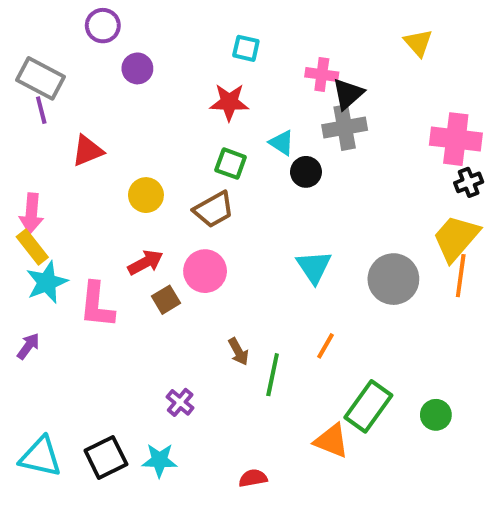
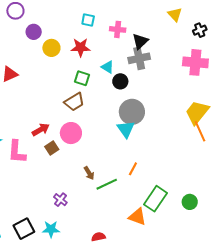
pink cross: (322, 74) -> (118, 29), moved
black cross: (469, 182) -> (200, 30), moved
yellow circle: (146, 195) -> (51, 48), moved
orange line: (461, 276) -> (200, 131), turned -30
gray circle: (393, 279) -> (132, 112), moved
green line: (273, 375) -> (107, 184), turned 55

